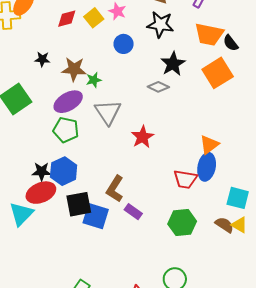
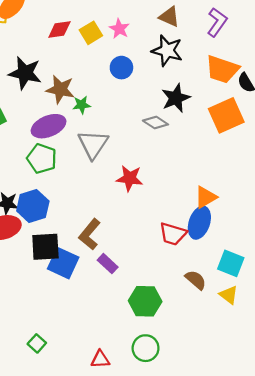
black star: (42, 59) -> (25, 73), size x1.8
red star: (143, 137) -> (130, 178), turned 30
green hexagon: (182, 223) -> (145, 301), moved
brown semicircle: (224, 225) -> (196, 280), moved

